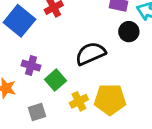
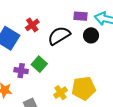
black semicircle: (91, 54) -> (59, 36), moved
green square: (55, 80) -> (39, 64), moved

